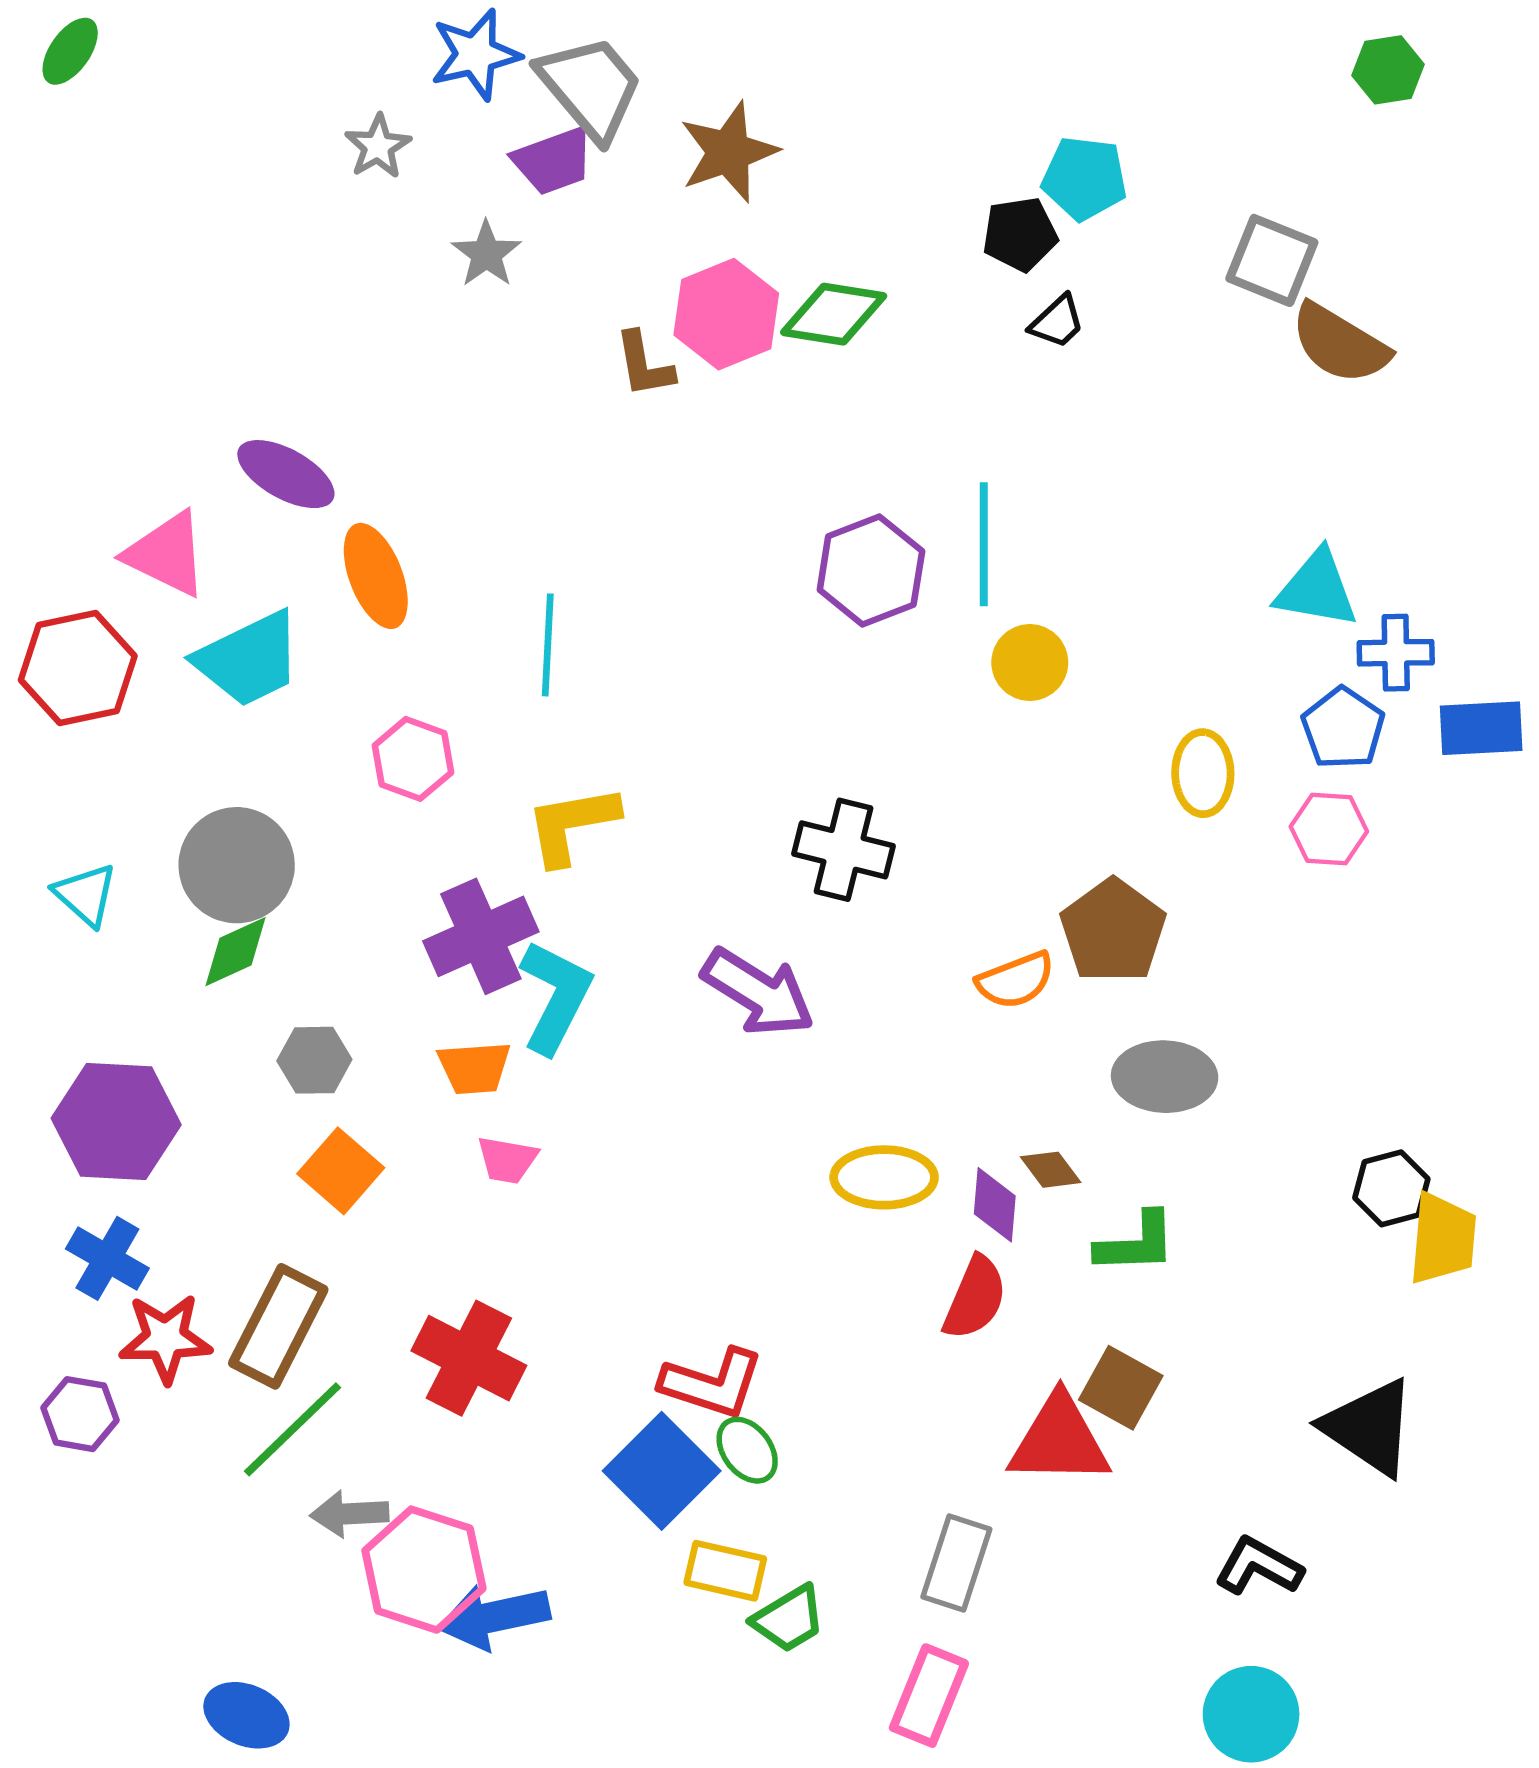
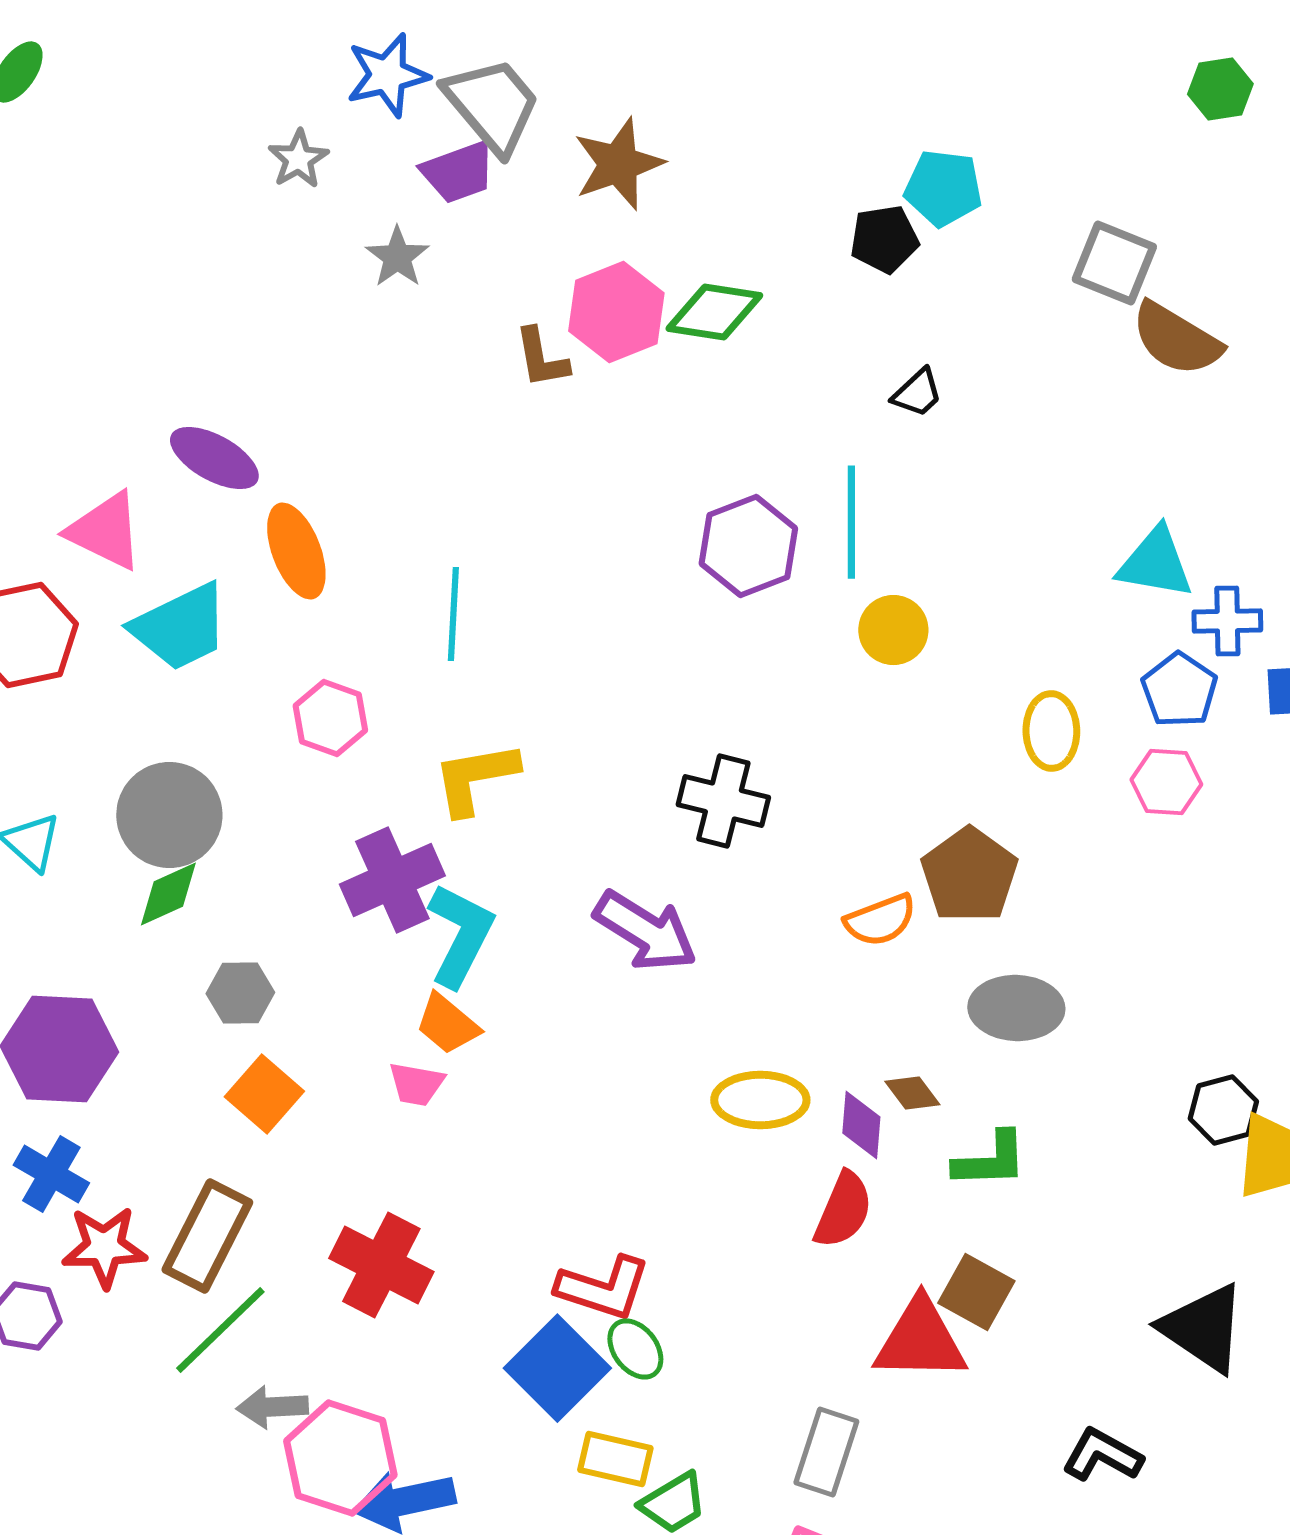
black trapezoid: (1057, 322) -> (917, 393), moved
orange trapezoid: (474, 1068) -> (447, 1024), moved, turned 44

